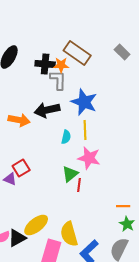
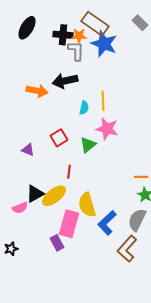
blue star: (84, 102) -> (104, 44), moved
red square: (21, 168) -> (59, 138), moved
red line: (79, 185) -> (69, 172), moved
black triangle: (17, 238) -> (35, 194), moved

